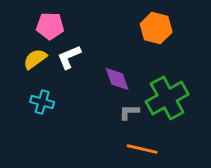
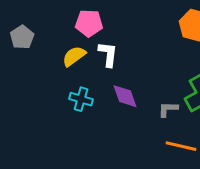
white L-shape: (69, 57) -> (108, 54), turned 120
purple diamond: (117, 79) -> (125, 96), moved

